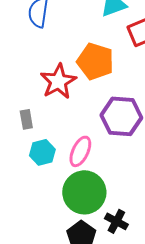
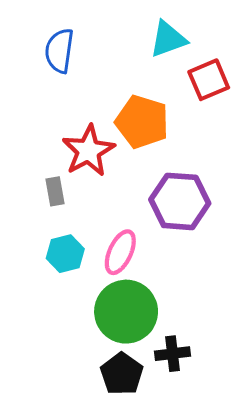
gray rectangle: (26, 119) -> (55, 191), moved
black cross: (116, 221) -> (172, 354), turned -35

